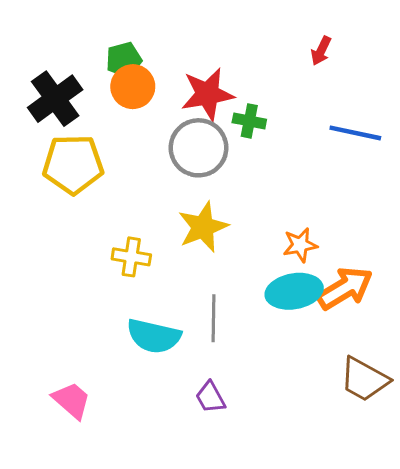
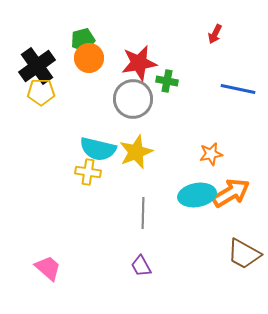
yellow pentagon: (73, 164) -> (41, 92), moved, size x0.7
orange star: (300, 245) -> (211, 154), moved
cyan semicircle: (154, 336) -> (98, 149), moved

